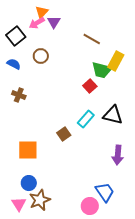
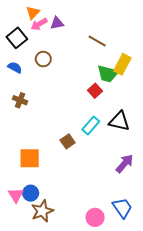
orange triangle: (42, 12) -> (33, 13), moved
purple triangle: (54, 22) -> (57, 23), turned 48
purple arrow: (118, 155) -> (125, 164), turned -144
blue trapezoid: (105, 192) -> (122, 208), moved
pink triangle: (19, 204) -> (16, 195), moved

